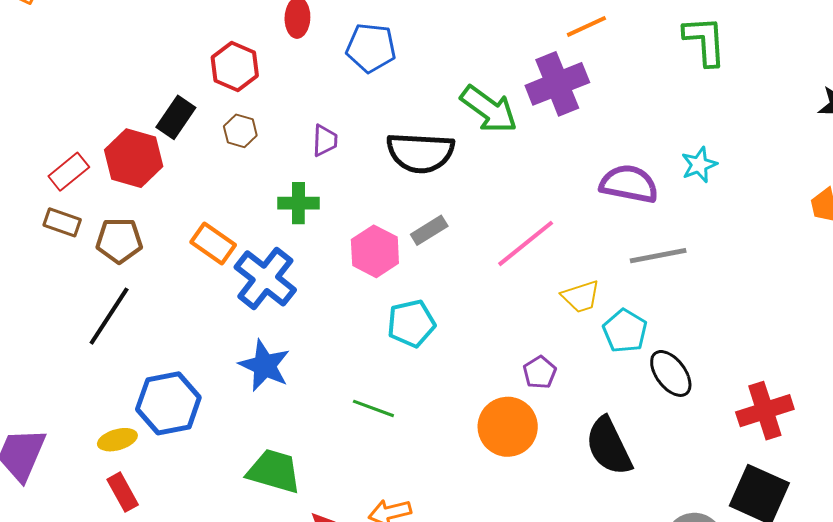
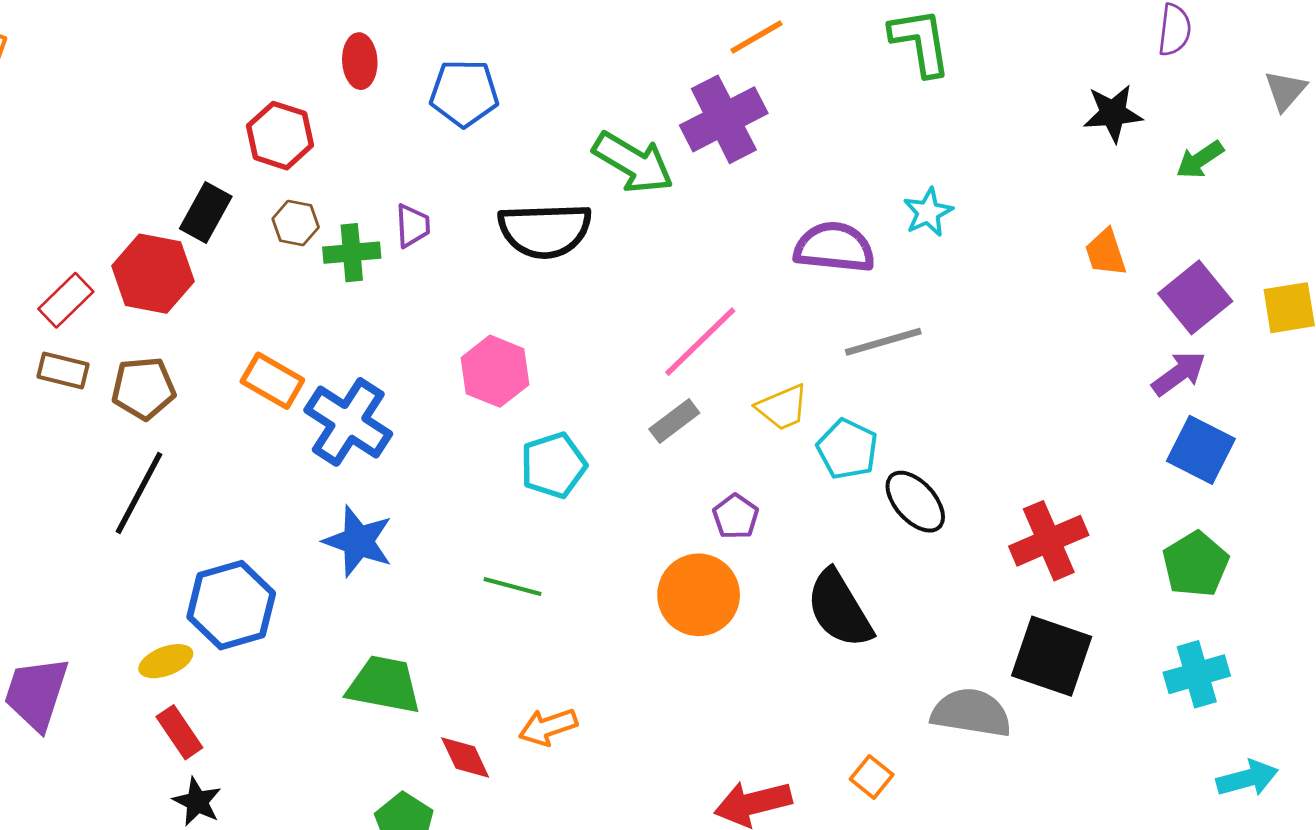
green cross: (298, 203) -> (352, 253), moved
gray rectangle: (429, 230) -> (674, 421), moved

